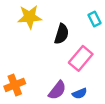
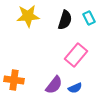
black semicircle: (62, 34) -> (65, 20), moved
orange cross: (15, 85) -> (14, 80), turned 30

